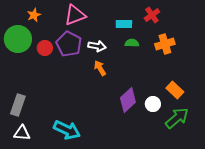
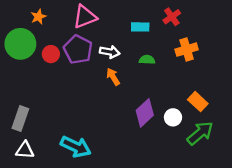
green semicircle: (132, 43) -> (147, 60), moved

